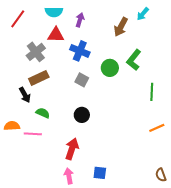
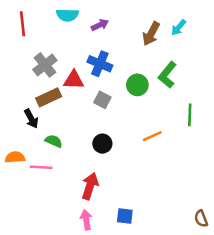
cyan arrow: (143, 14) -> (179, 27), moved
red line: (18, 19) -> (22, 24), turned -42
purple arrow: (80, 20) -> (100, 25), turned 48
red triangle: (56, 35) -> (74, 80), moved
orange line: (157, 128) -> (152, 136), moved

